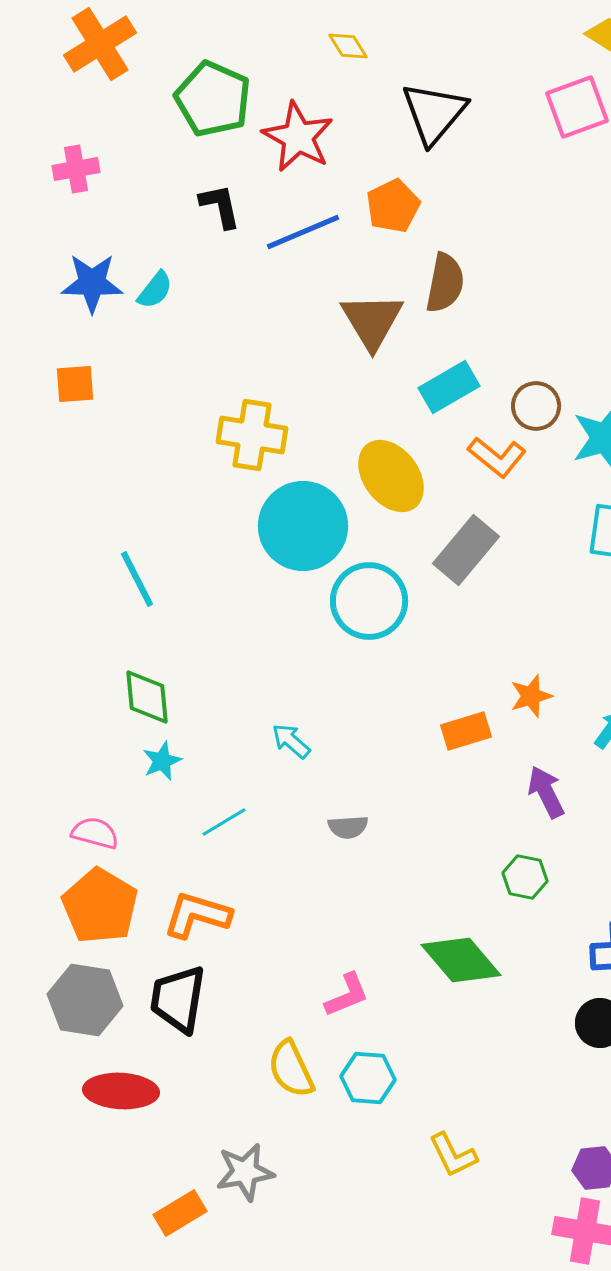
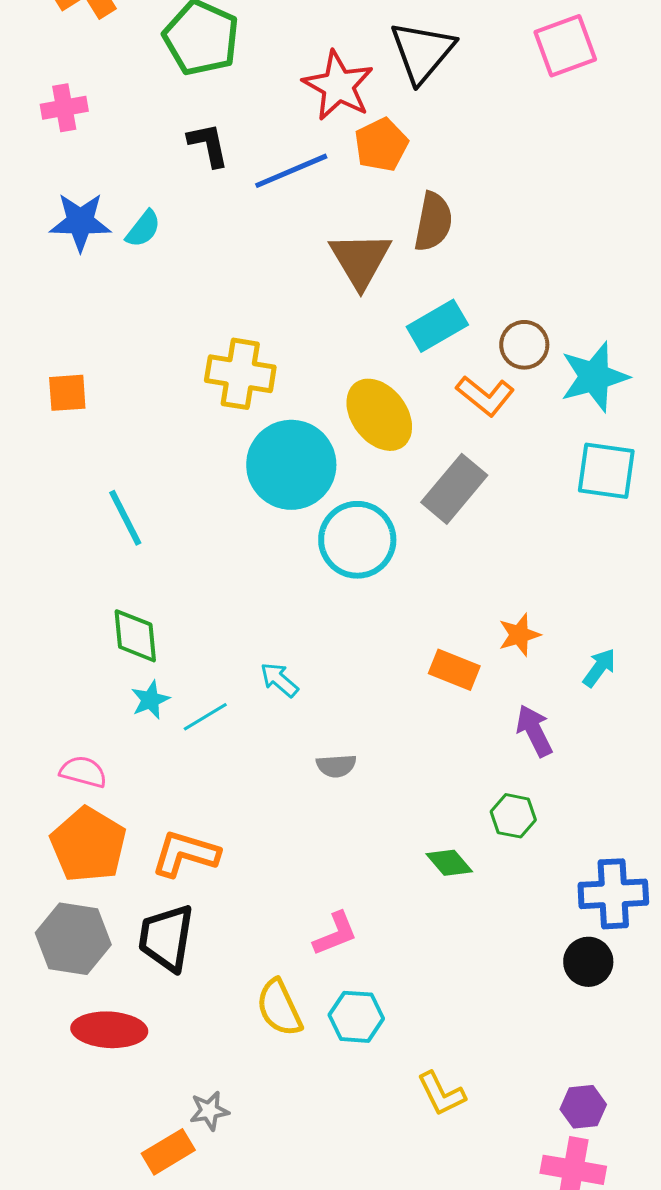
red star: (298, 137) -> (338, 86), moved
orange square: (75, 384) -> (67, 393), moved
orange rectangle: (466, 731) -> (454, 670), turned 39
cyan line: (224, 822) -> (205, 717), moved
green diamond: (461, 960) -> (449, 863), moved, size x0.6
gray star: (245, 1172) -> (209, 1111), moved, size x0.7

